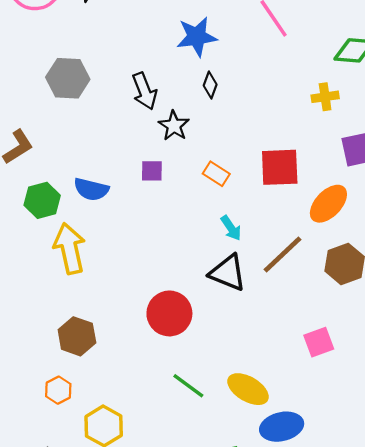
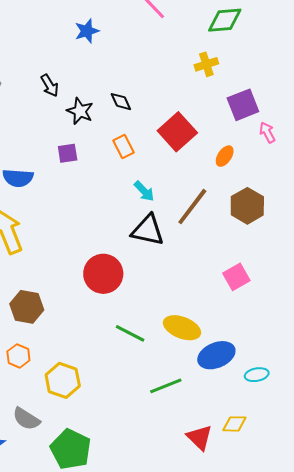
blue star: (197, 37) -> (87, 31), size x0.7
black diamond: (210, 85) -> (121, 102), moved, turned -35
black arrow: (144, 91) -> (50, 86), size x0.7
red square: (280, 167) -> (177, 132), turned -30
orange rectangle: (216, 174) -> (123, 146), turned 40
orange ellipse: (328, 204) -> (225, 156), size x0.6

